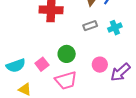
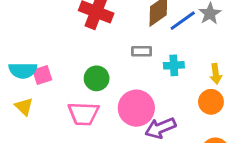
pink square: (42, 64) -> (42, 75), moved
pink circle: (100, 65) -> (136, 108), size x1.6

